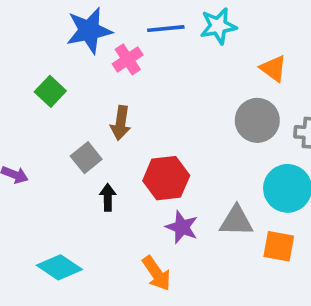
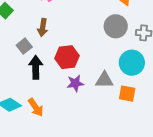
black arrow: (108, 197) -> (36, 67), size x1.6
purple star: (182, 227) -> (75, 83), turned -30
orange arrow: (157, 273) -> (36, 107), moved

